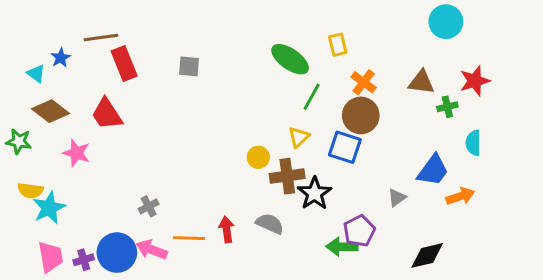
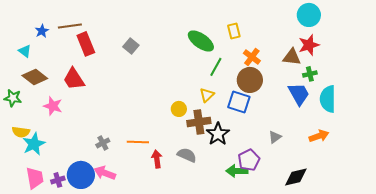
blue star: (61, 58) -> (42, 31), moved
gray square: (189, 66) -> (131, 46), turned 35
red star: (475, 81) -> (309, 45), moved
cyan semicircle: (473, 143) -> (328, 99), size x1.5
blue trapezoid: (433, 170) -> (299, 94), moved, turned -65
orange line: (189, 238) -> (138, 142), moved

